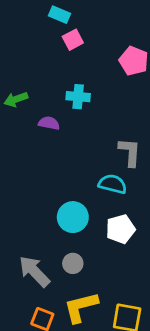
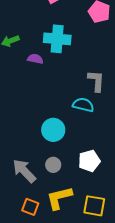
cyan cross: (78, 97) -> (57, 39), size x1.5
white pentagon: (120, 229) -> (89, 161), moved

